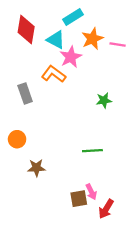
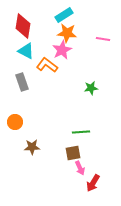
orange star: (92, 39) -> (67, 33), moved, turned 30
cyan triangle: (56, 40) -> (26, 51), moved
brown square: (79, 199) -> (73, 153), moved

